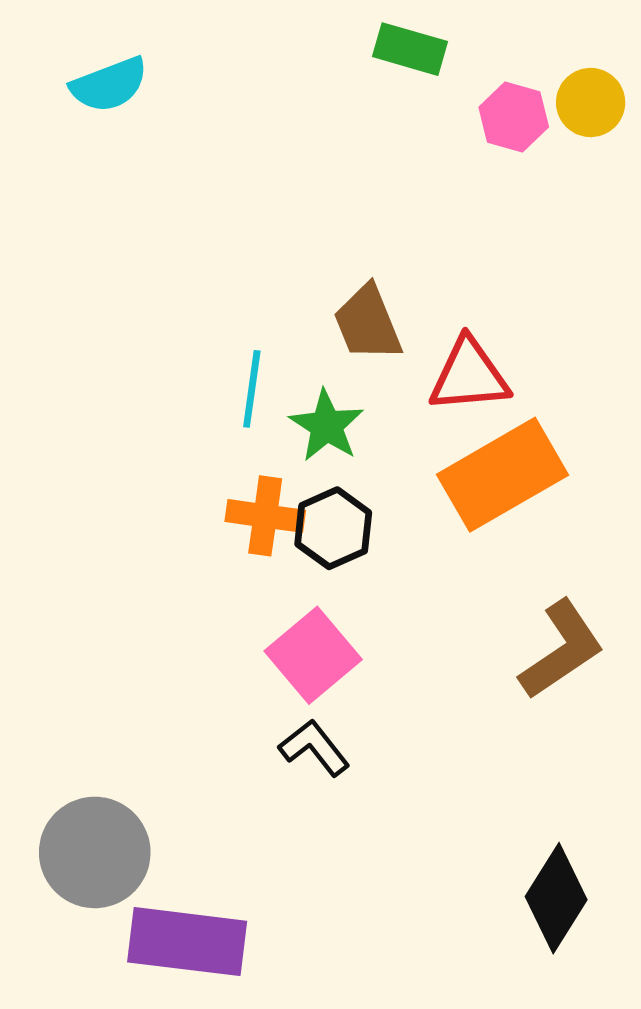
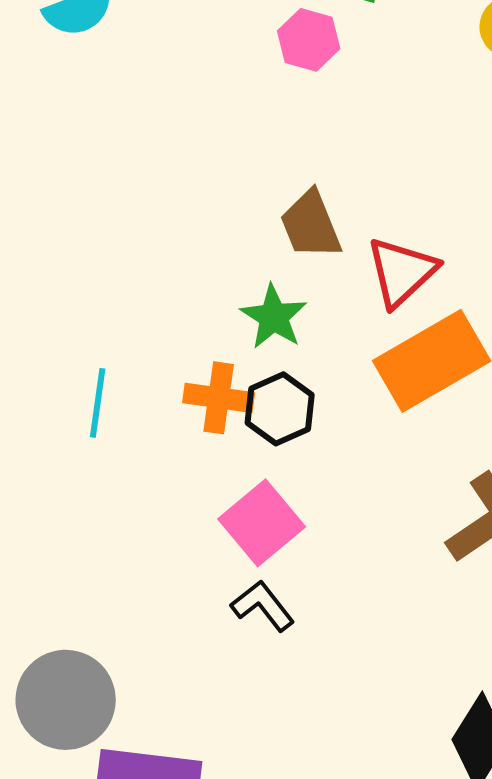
pink hexagon: (514, 117) -> (309, 40), moved
red triangle: (469, 376) -> (402, 272), turned -38
cyan line: (252, 389) -> (98, 403), moved

